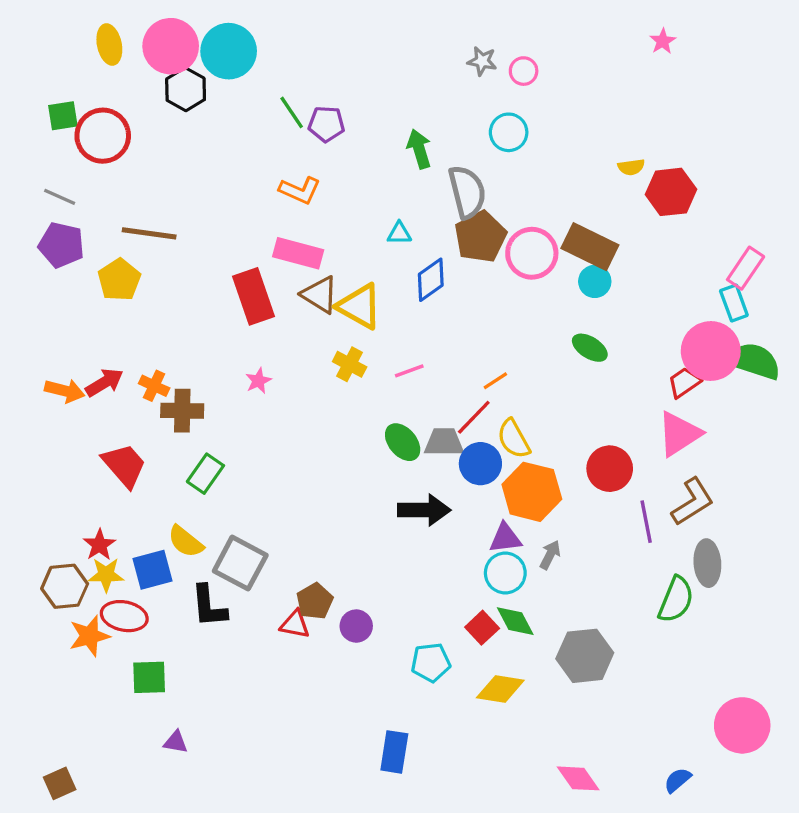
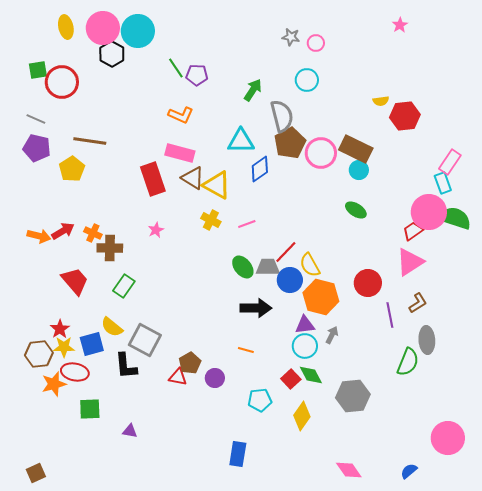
green arrow: (419, 149) -> (253, 90), turned 50
cyan triangle: (399, 233) -> (241, 141), size x1.8
orange line: (495, 381) -> (246, 350), moved, turned 49
brown L-shape: (693, 502) -> (418, 303), size x0.7
yellow diamond: (500, 689) -> (302, 416), turned -64
purple triangle: (176, 742) -> (130, 431), moved

